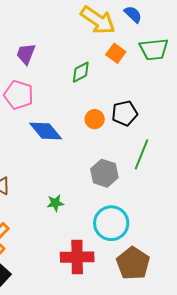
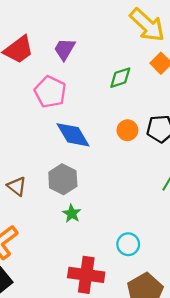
gray hexagon: (104, 173) -> (63, 179), moved
green star: (55, 203) -> (72, 213), turned 30
cyan circle: (111, 223) -> (128, 244), size x0.6

